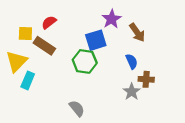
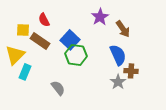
red semicircle: (49, 22) -> (44, 20), turned -80
blue square: (96, 40) -> (70, 40), moved, turned -30
blue semicircle: (132, 61) -> (118, 55), size x1.5
gray semicircle: (77, 108) -> (58, 88), moved

